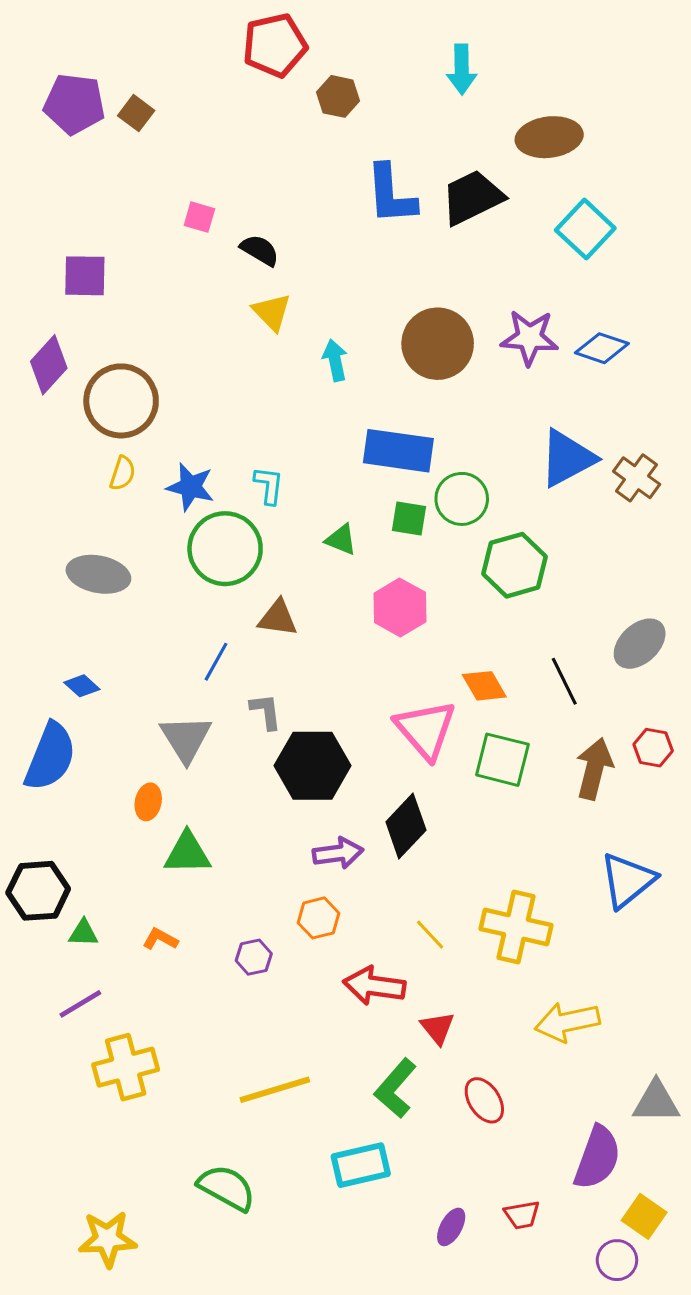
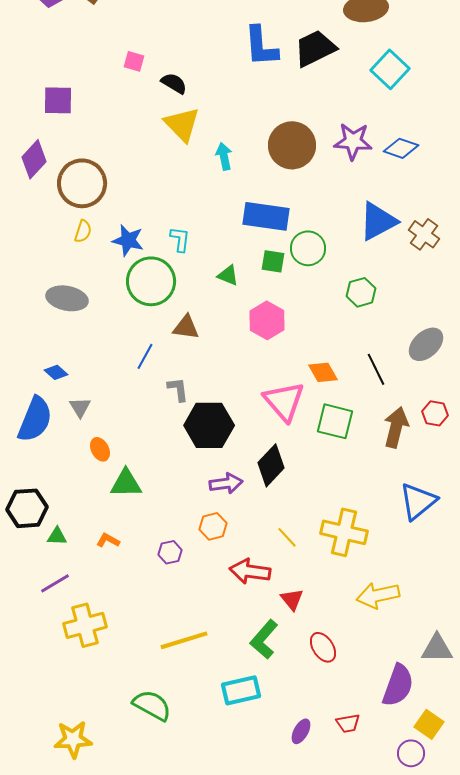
yellow triangle: (272, 312) -> (182, 124), size x1.4
green hexagon: (514, 565) -> (361, 292), moved, size x0.7
gray triangle: (186, 739) -> (80, 407), moved, size x0.6
orange ellipse: (148, 802) -> (100, 449), turned -40

